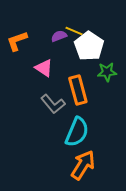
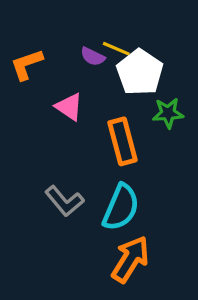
purple semicircle: (59, 36) -> (93, 57), turned -133
gray L-shape: (53, 104) -> (64, 201), moved

